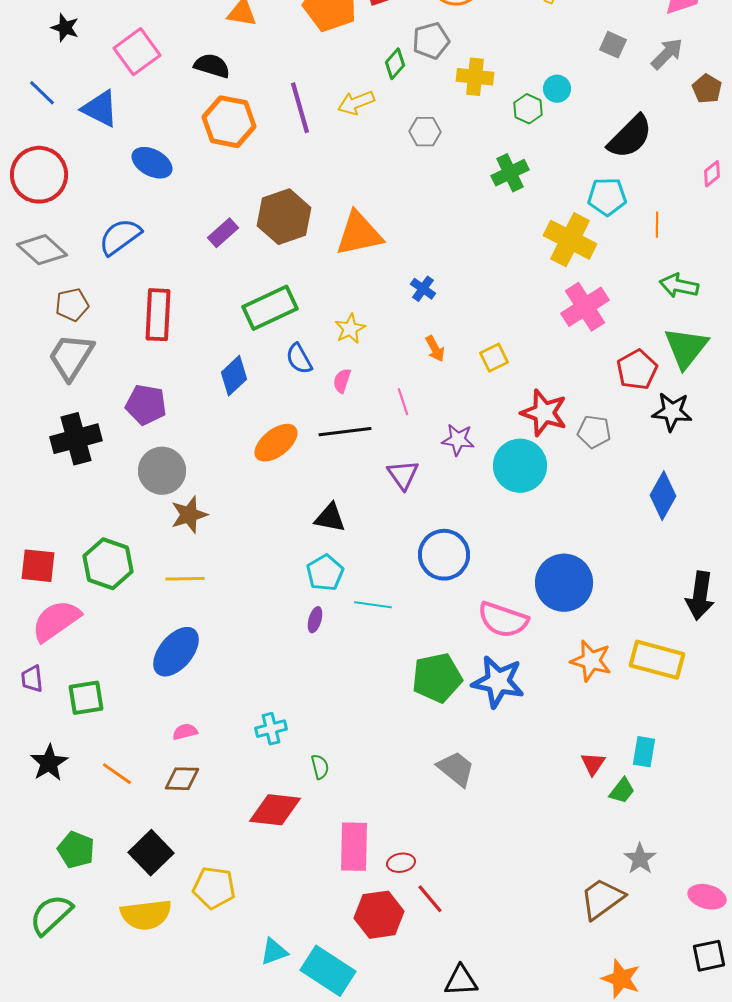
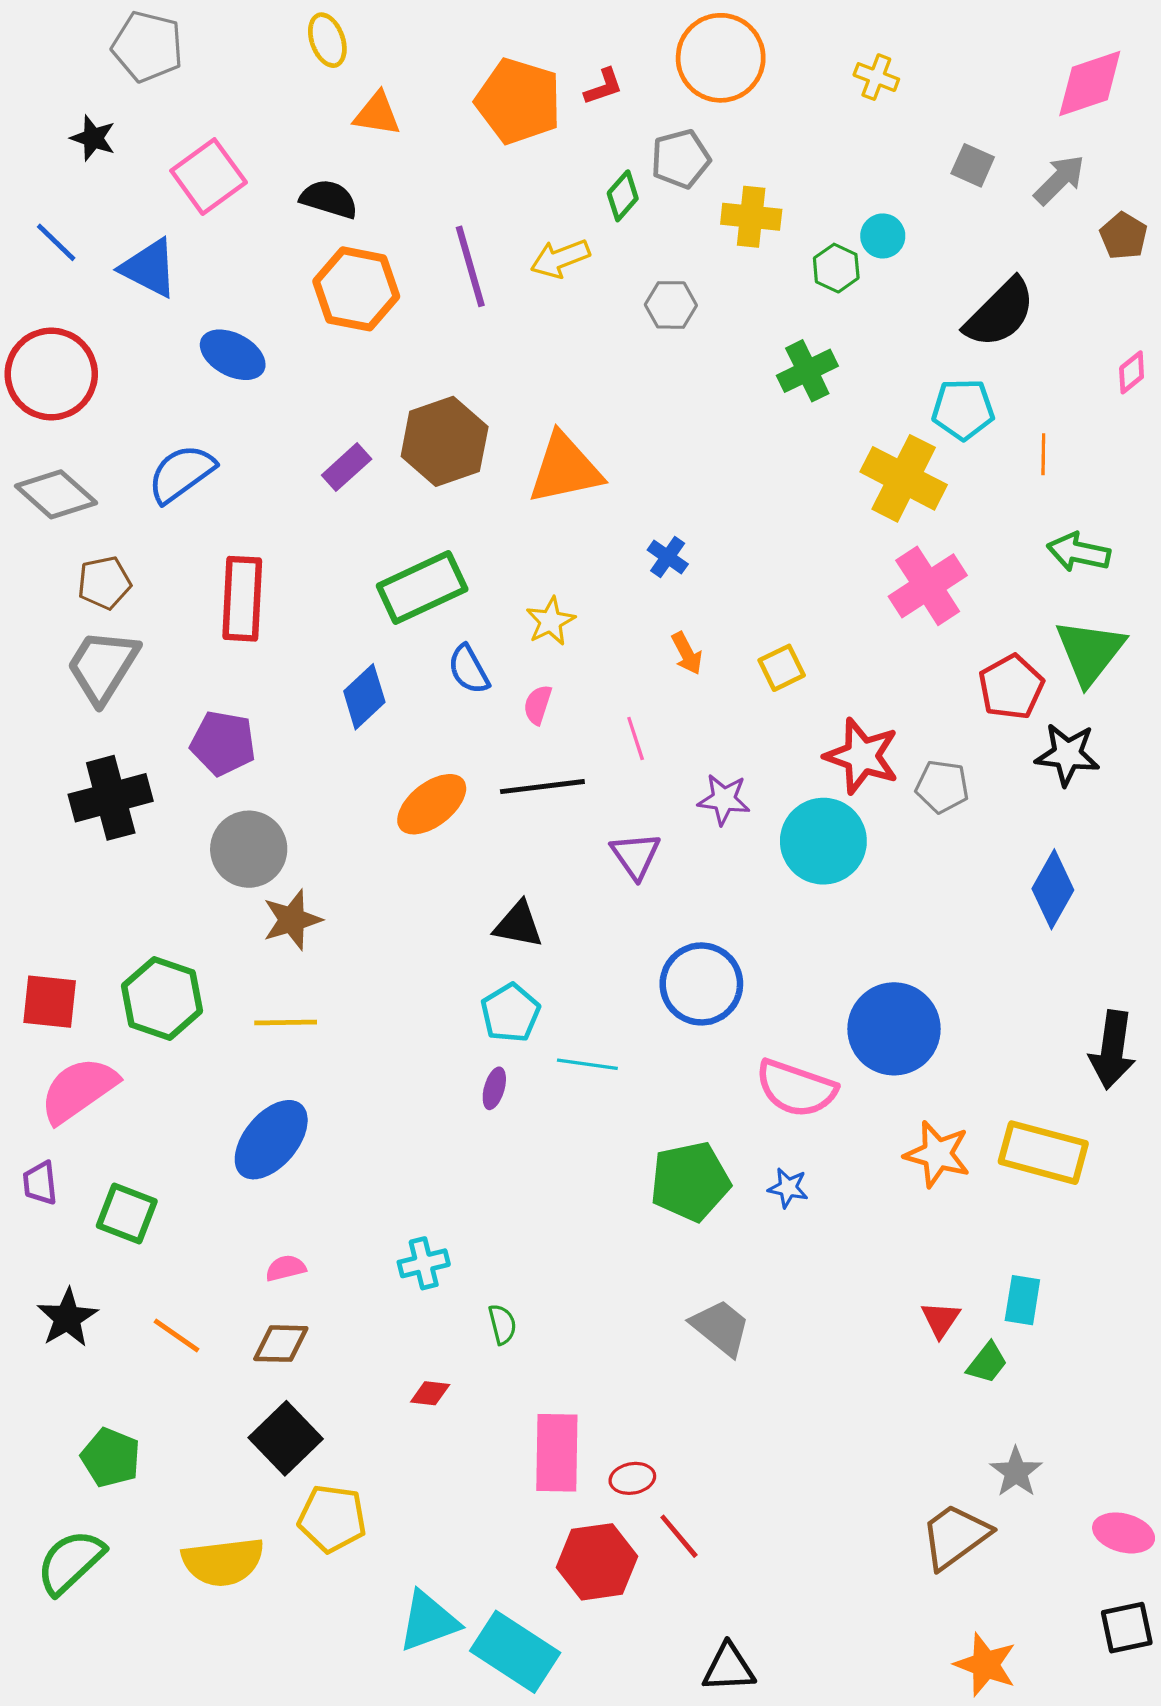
blue star: (498, 682) -> (788, 1188), size x0.5
green square: (86, 698) -> (127, 1214), turned 30
red diamond: (275, 810) -> (430, 1393), size x0.5
black square: (151, 853) -> (286, 1438), moved
cyan triangle: (274, 952) -> (428, 1621), size x1.4

